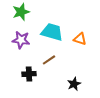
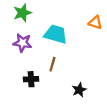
orange triangle: (80, 39) -> (95, 22), moved
brown line: (49, 60) -> (52, 64), turned -40

